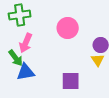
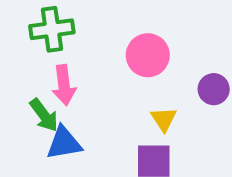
pink arrow: (26, 43) -> (64, 85), turned -30
yellow triangle: (98, 60) -> (164, 119), moved

